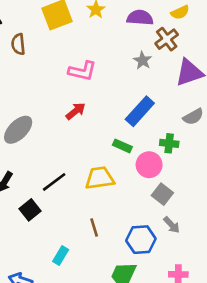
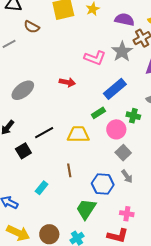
brown semicircle: (18, 44) -> (32, 27), turned -63
gray star: (143, 60) -> (122, 52), size x1.5
pink L-shape: (82, 71) -> (95, 58), moved
red arrow: (76, 111) -> (67, 82), turned 42
green rectangle: (122, 146) -> (98, 113), turned -64

